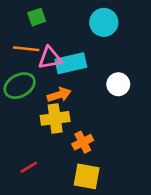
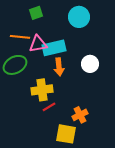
green square: (37, 17) -> (36, 13), moved
orange arrow: (59, 95) -> (59, 67), moved, turned 102
orange cross: (83, 142) -> (80, 115), moved
red line: (29, 167) -> (49, 107), moved

